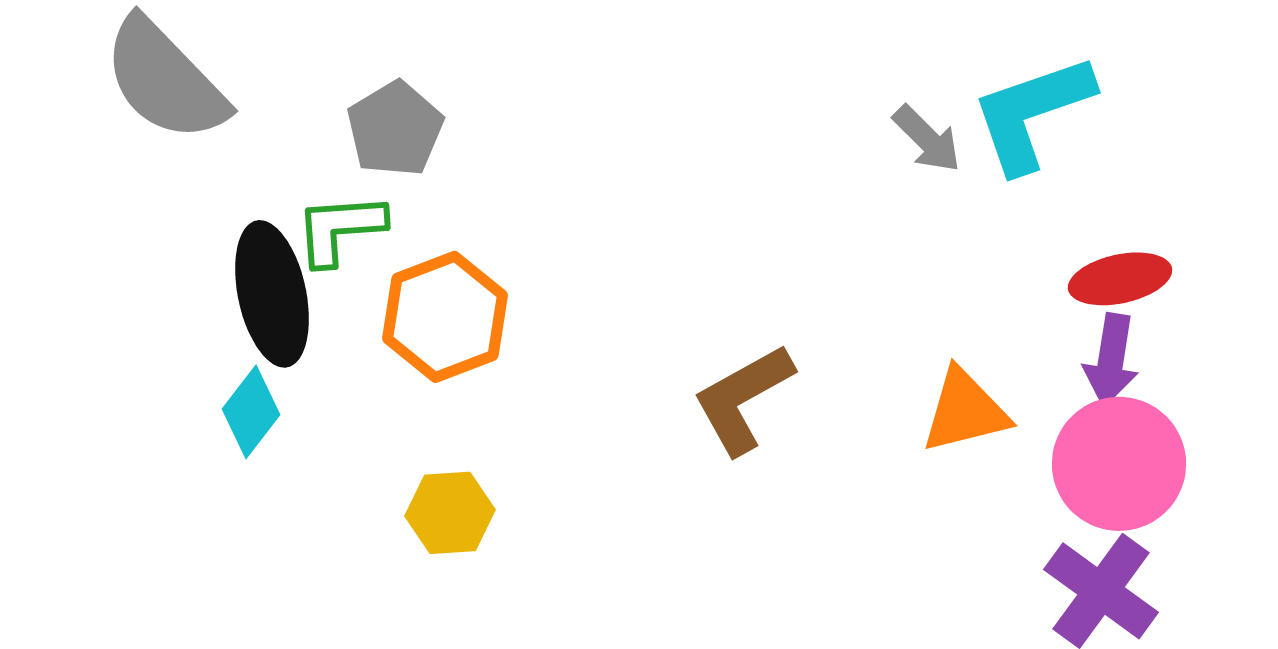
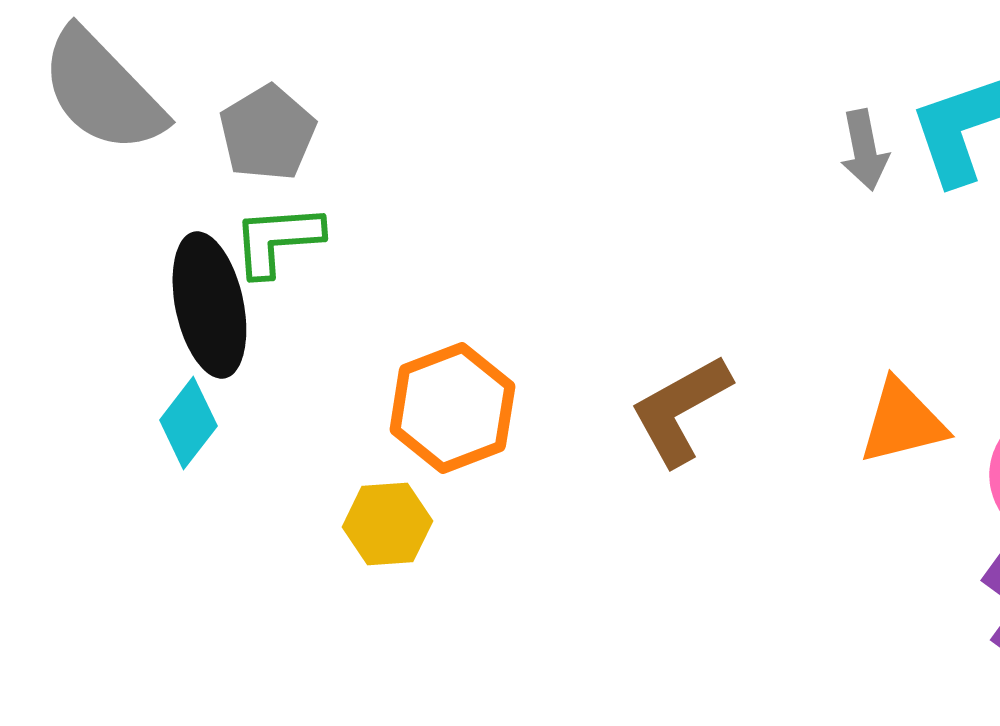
gray pentagon: (395, 129) -> (267, 133), moved
gray arrow: (927, 139) -> (864, 150), turned 34
orange hexagon: (445, 317) -> (452, 408), moved

